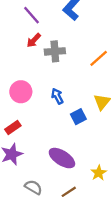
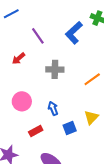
red arrow: (34, 40) -> (19, 58), moved
red rectangle: (13, 127) -> (36, 131), moved

